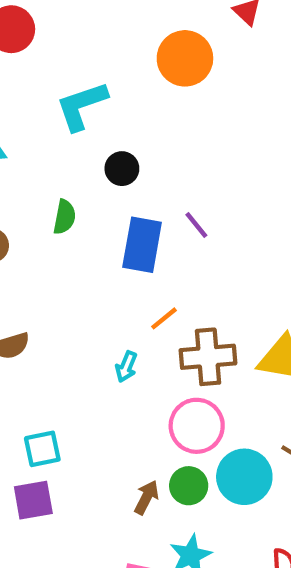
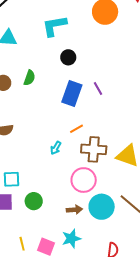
green semicircle: (64, 217) -> (29, 78), moved
green circle: (189, 486) -> (34, 201), moved
brown arrow: (146, 497) -> (74, 210), moved, turned 49

